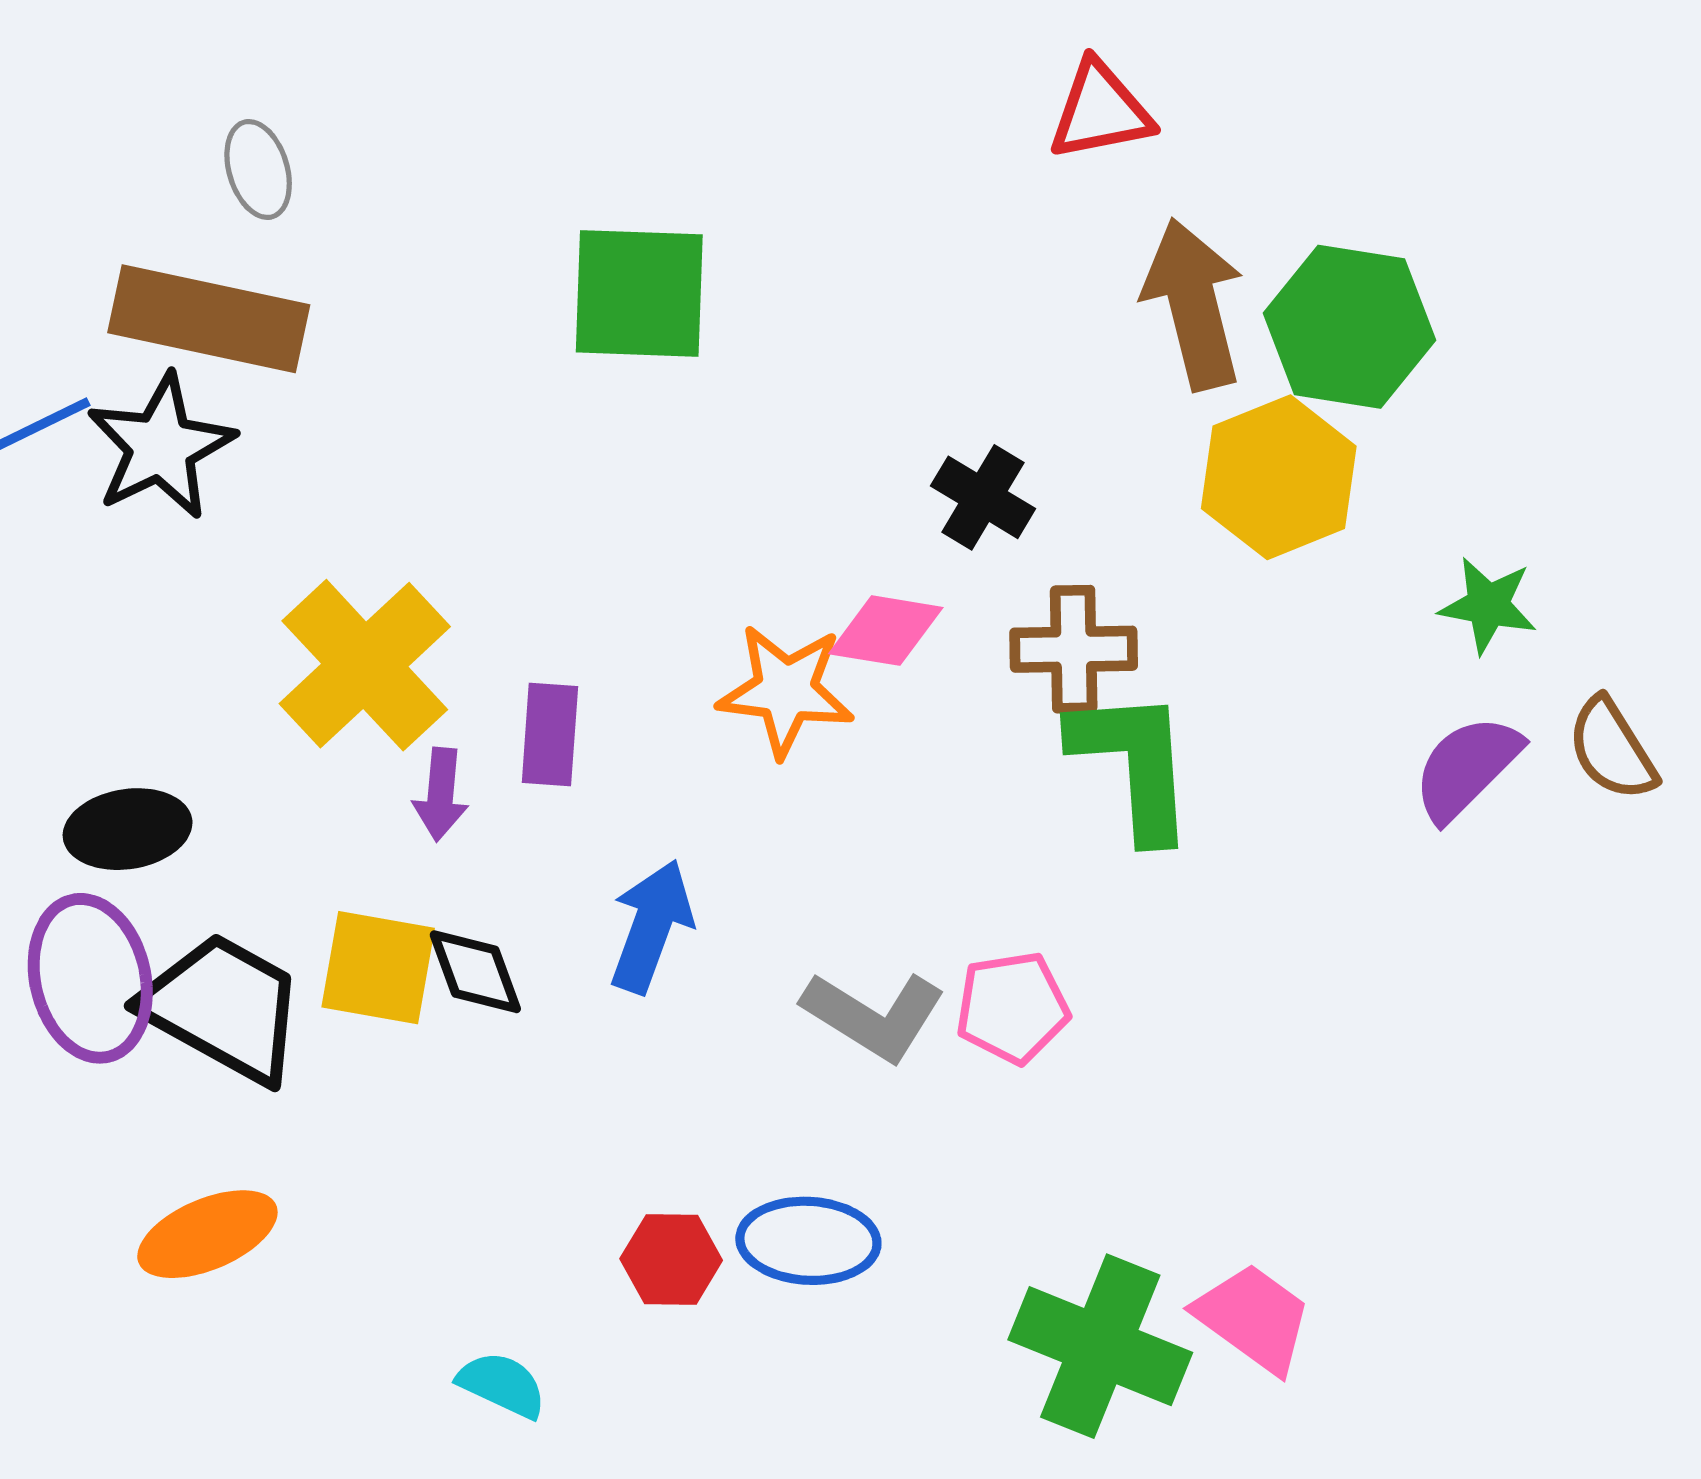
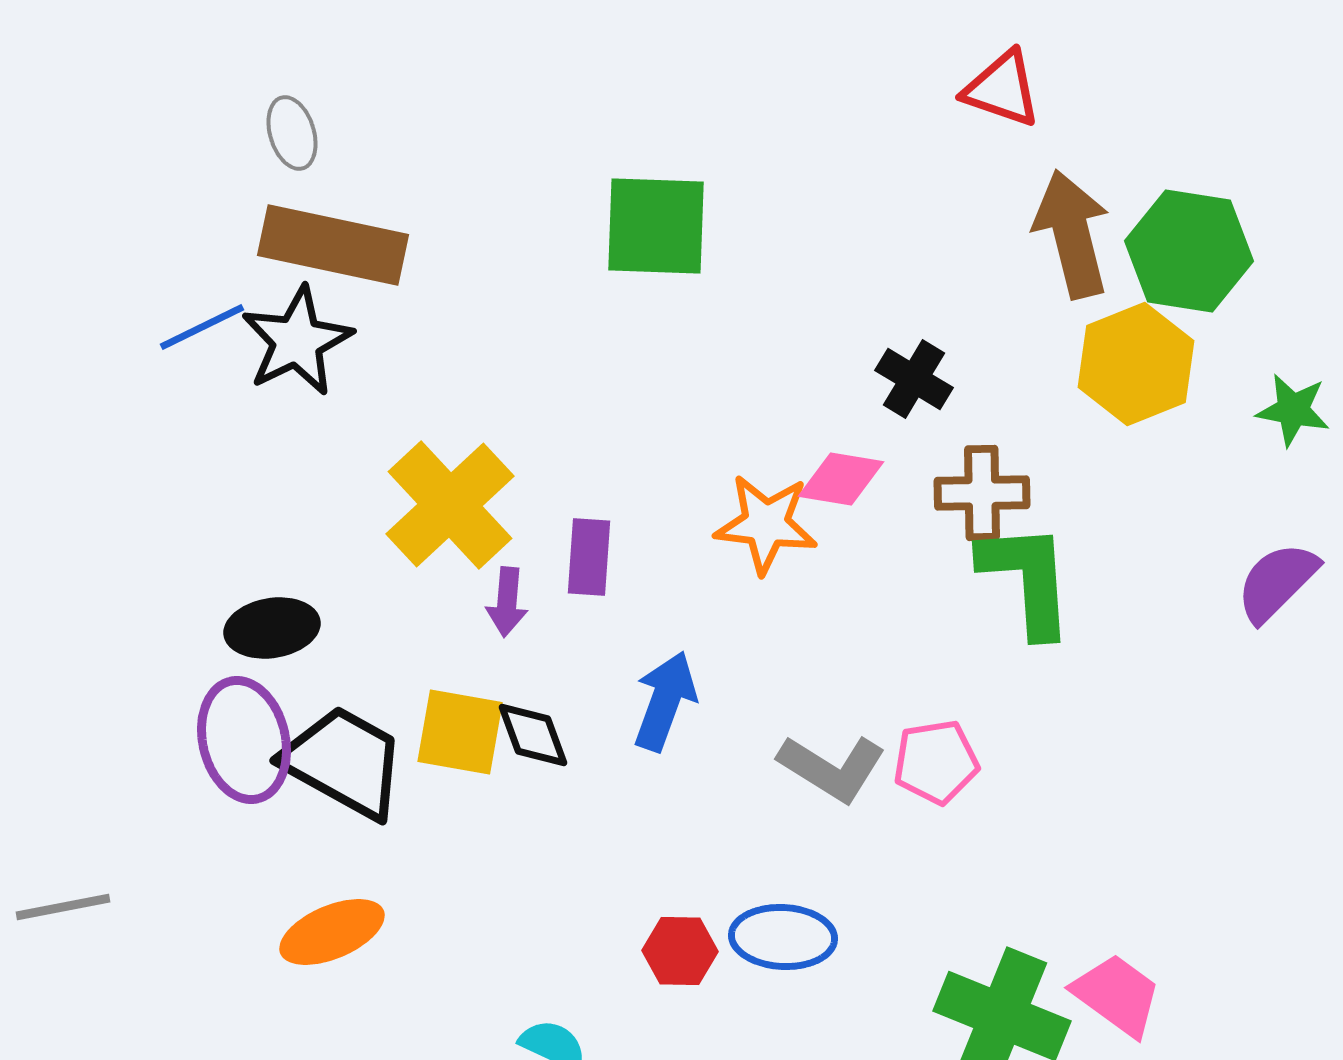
red triangle: (1100, 111) -> (1002, 89), turned 30
gray ellipse: (258, 169) -> (292, 133), moved
green star: (1488, 605) -> (1293, 410), moved

